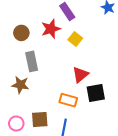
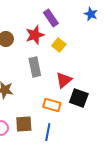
gray rectangle: (32, 61) -> (35, 67), moved
black square: (96, 93) -> (79, 98), turned 30

